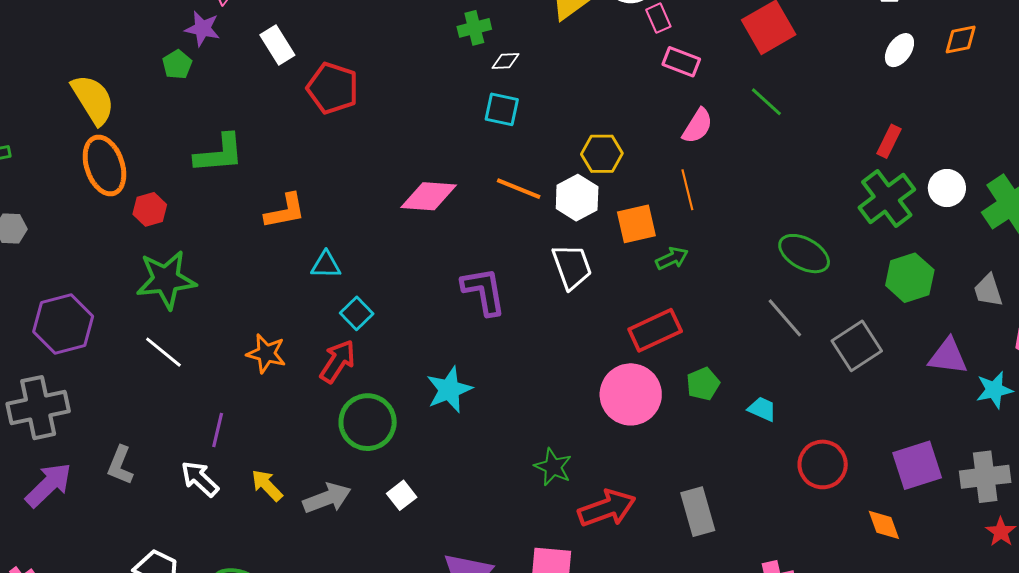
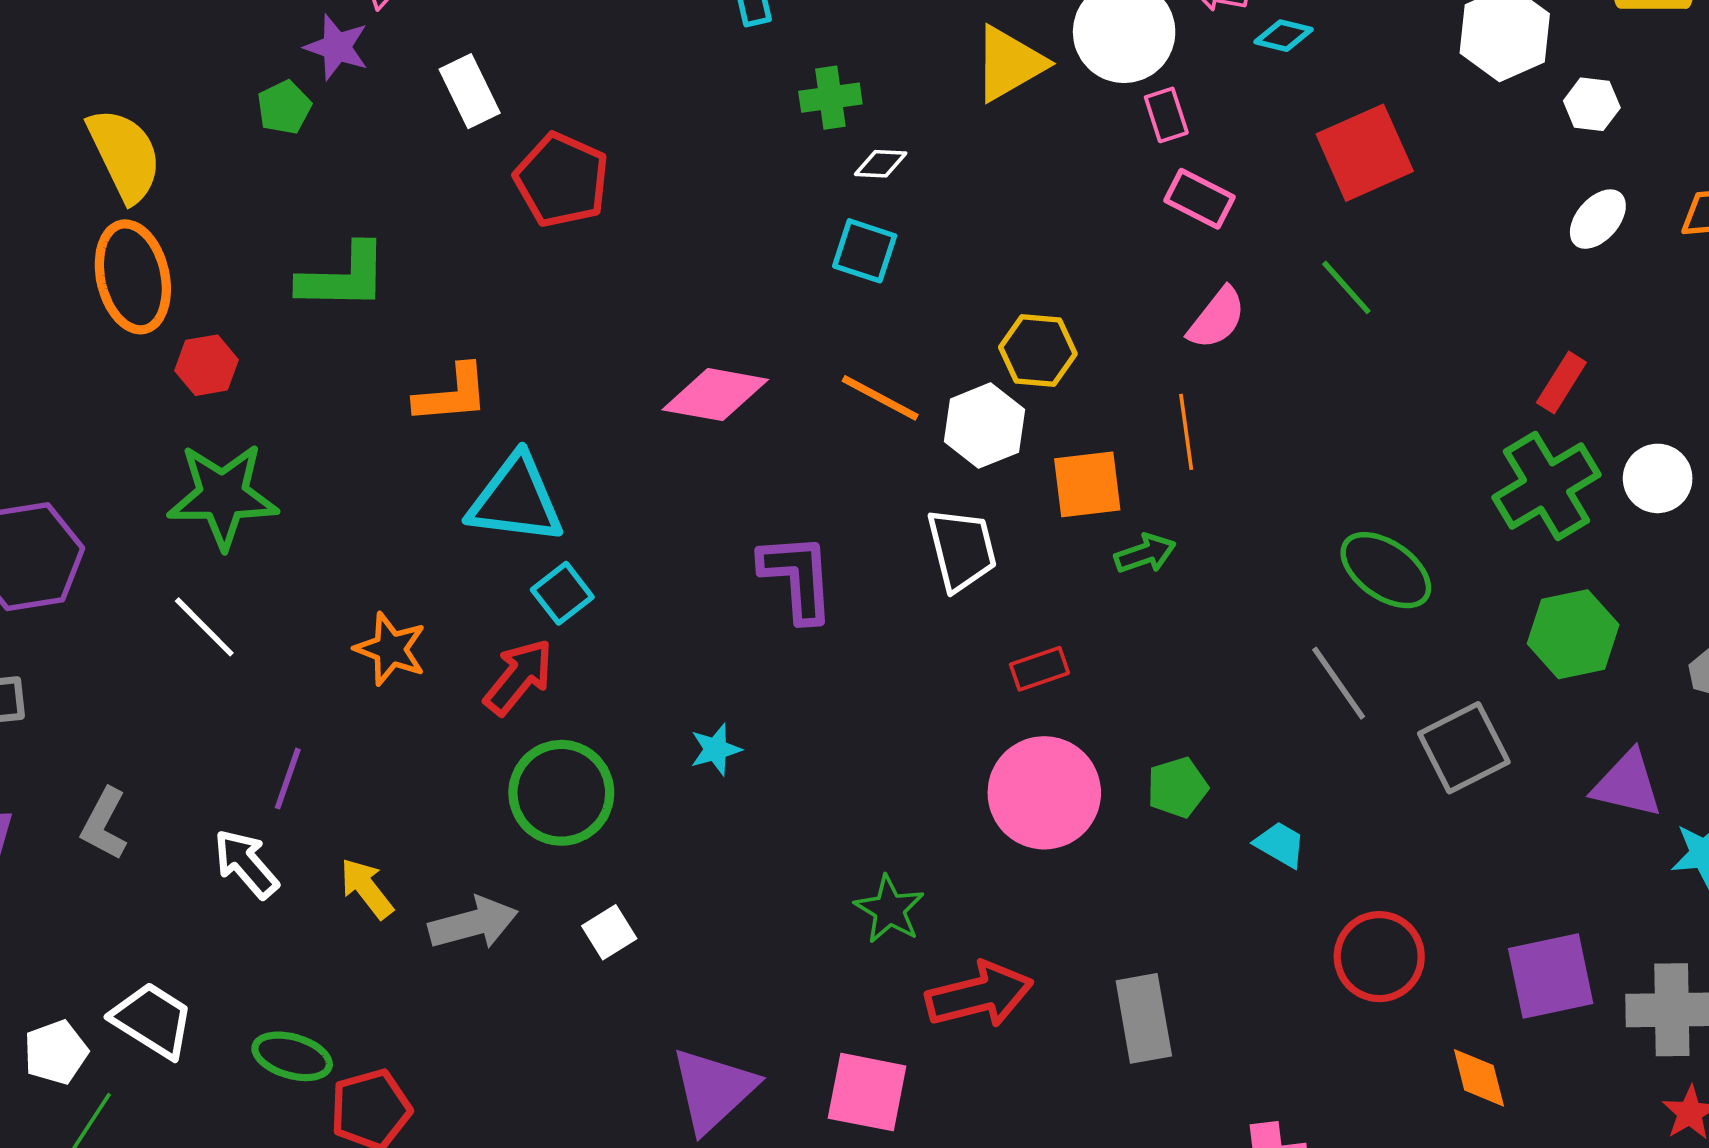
cyan triangle: (326, 265) -> (516, 500), size x1.8
red rectangle: (655, 330) -> (1039, 669), moved, size x0.6
cyan star: (449, 390) -> (716, 749), size x0.6

